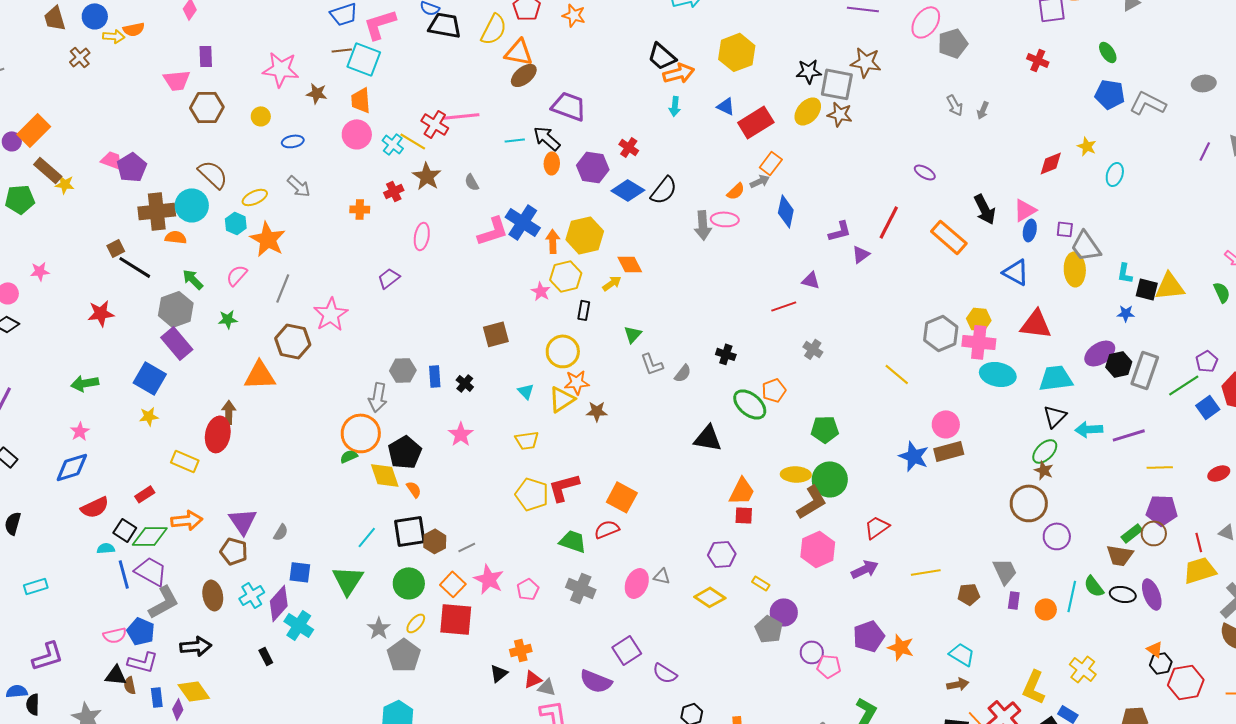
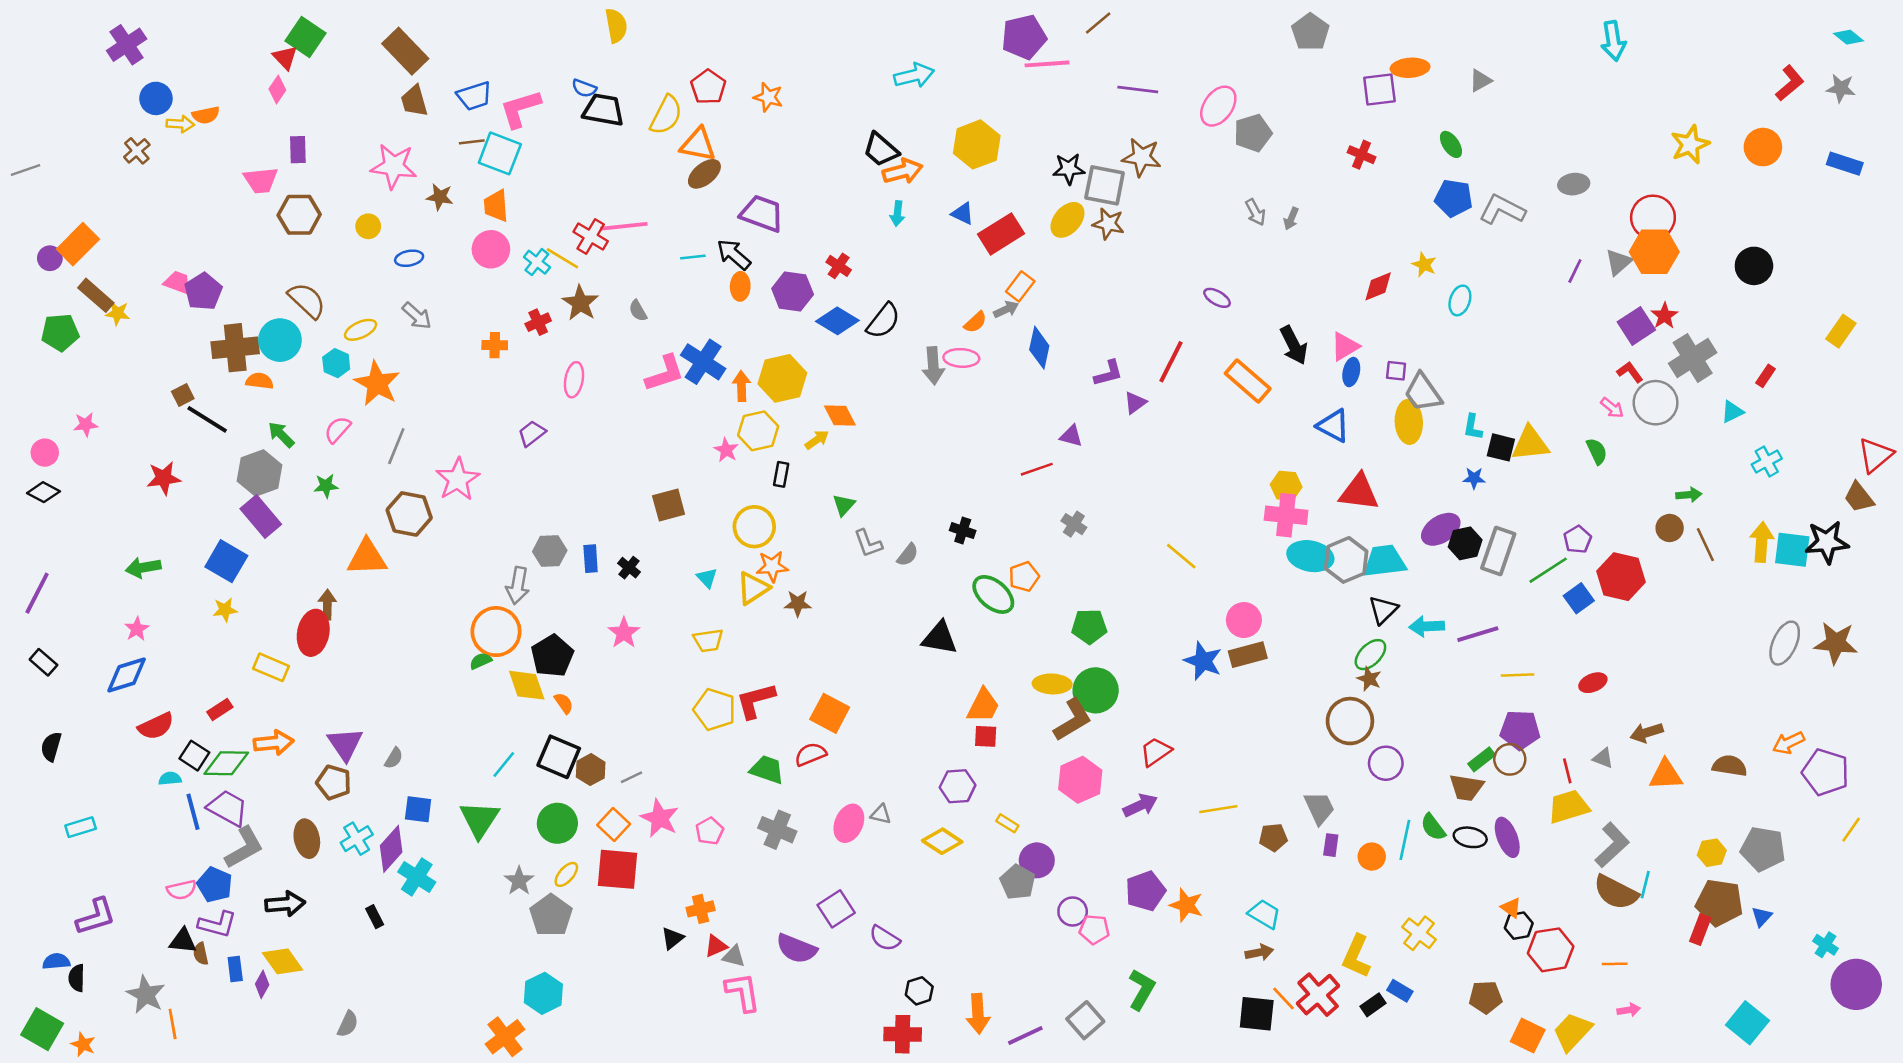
brown trapezoid: (55, 18) -> (414, 101), moved
gray hexagon: (941, 333) -> (1346, 560), moved
black square: (410, 531) -> (559, 757), turned 32

